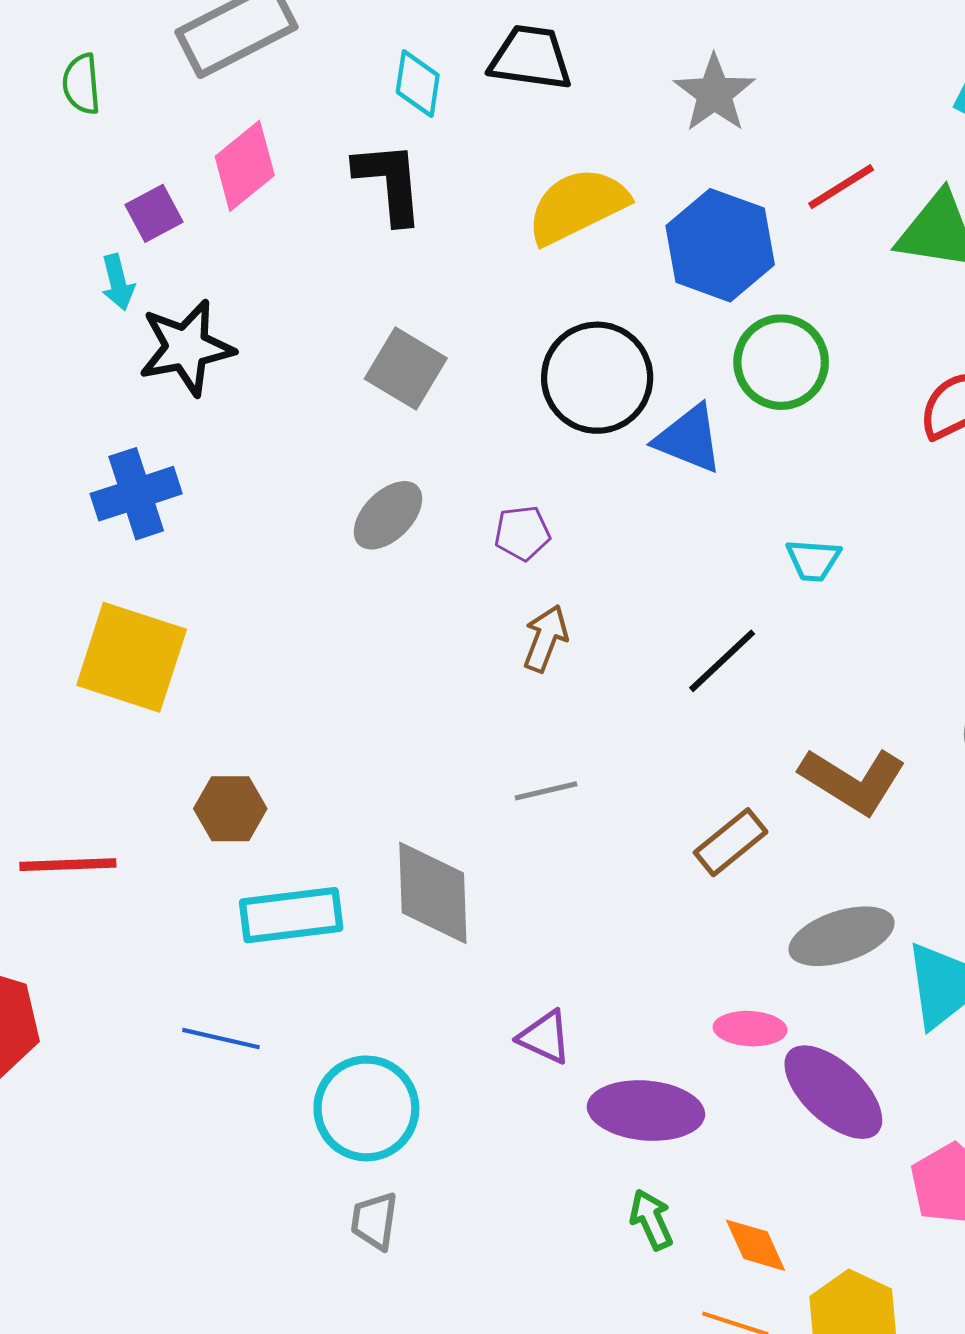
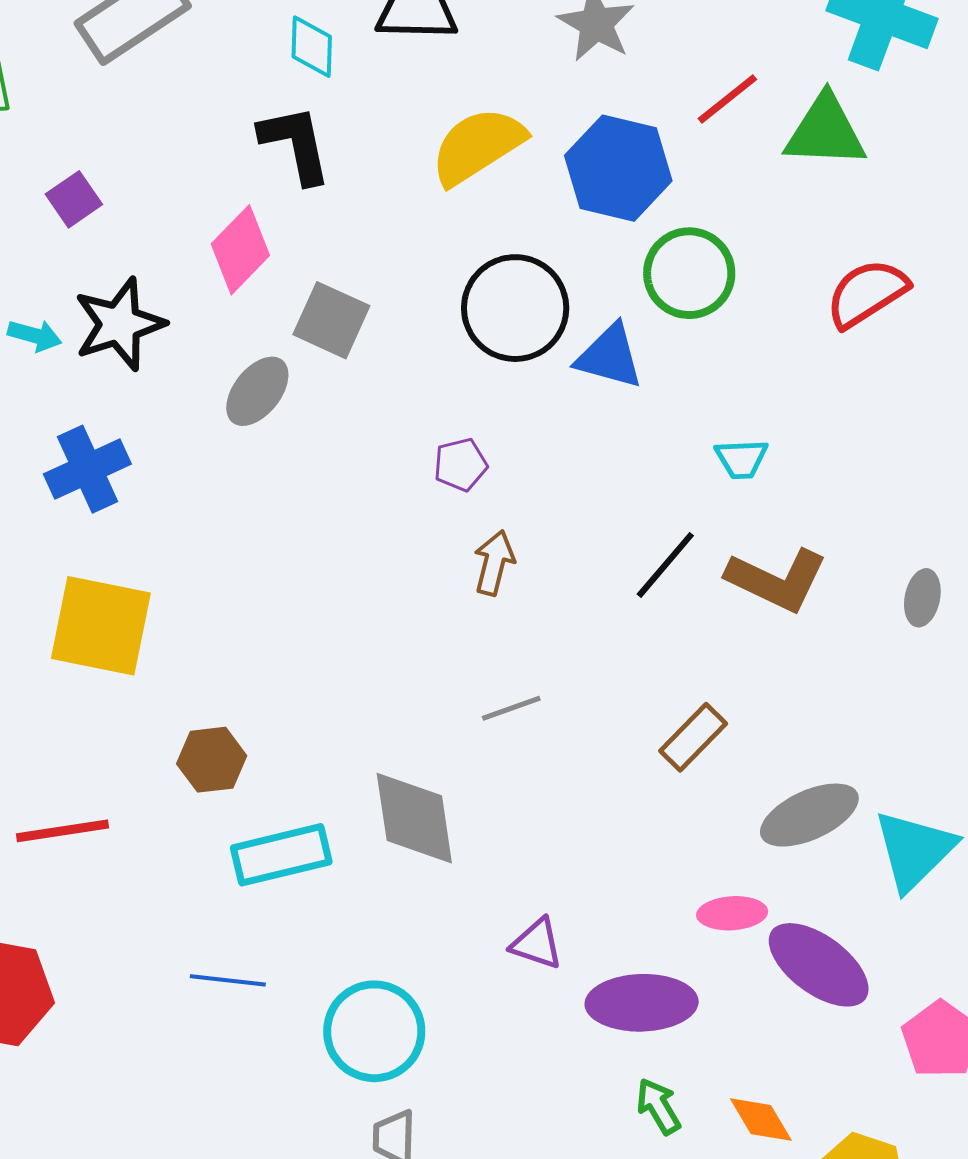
pink diamond: (245, 166) -> (240, 250), moved
cyan arrow: (118, 282) -> (35, 335), moved, turned -54
gray ellipse: (388, 515) -> (257, 391), moved
brown L-shape: (853, 781) -> (777, 580), moved

